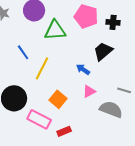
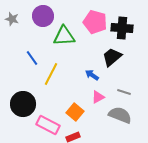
black cross: (113, 22) -> (122, 28), size x1.5
gray line: (124, 90) -> (124, 92), moved
orange square: (58, 99) -> (75, 112), moved

